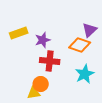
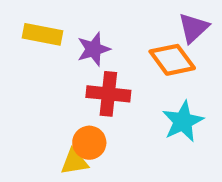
yellow rectangle: (19, 33) -> (43, 34), turned 30
orange diamond: (80, 45) -> (172, 60), turned 35

